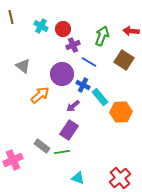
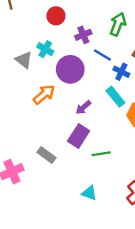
cyan cross: (41, 26) -> (45, 49), moved
red circle: (63, 29) -> (56, 16), moved
blue cross: (83, 85) -> (121, 72), moved
green line: (62, 152) -> (101, 154), moved

